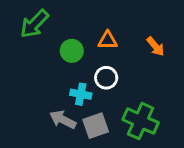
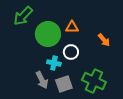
orange arrow: (155, 46) -> (104, 40), moved
green circle: (72, 51) -> (48, 34), size x1.6
gray arrow: (63, 120) -> (42, 80), turned -144

